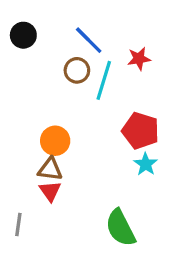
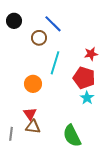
red star: (139, 59) -> (91, 54), moved
brown circle: (77, 70) -> (39, 38), moved
cyan line: (104, 80) -> (55, 63), moved
brown triangle: (50, 169) -> (33, 127), moved

